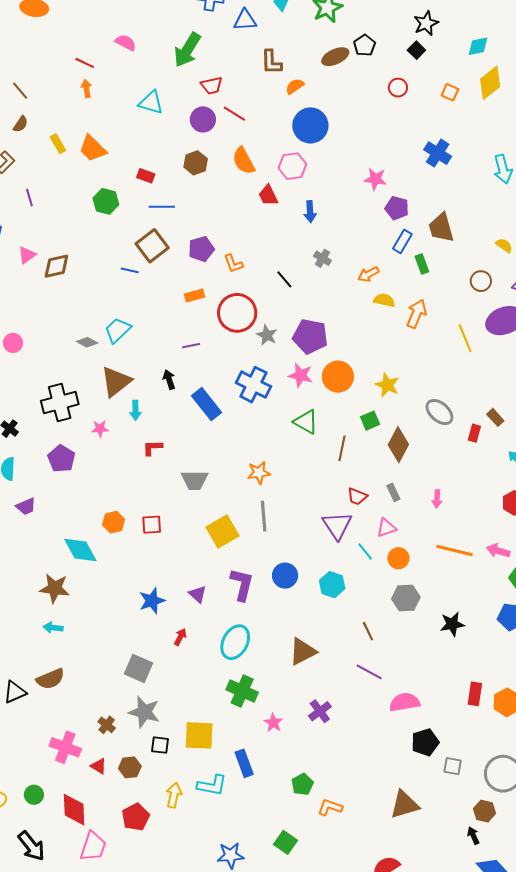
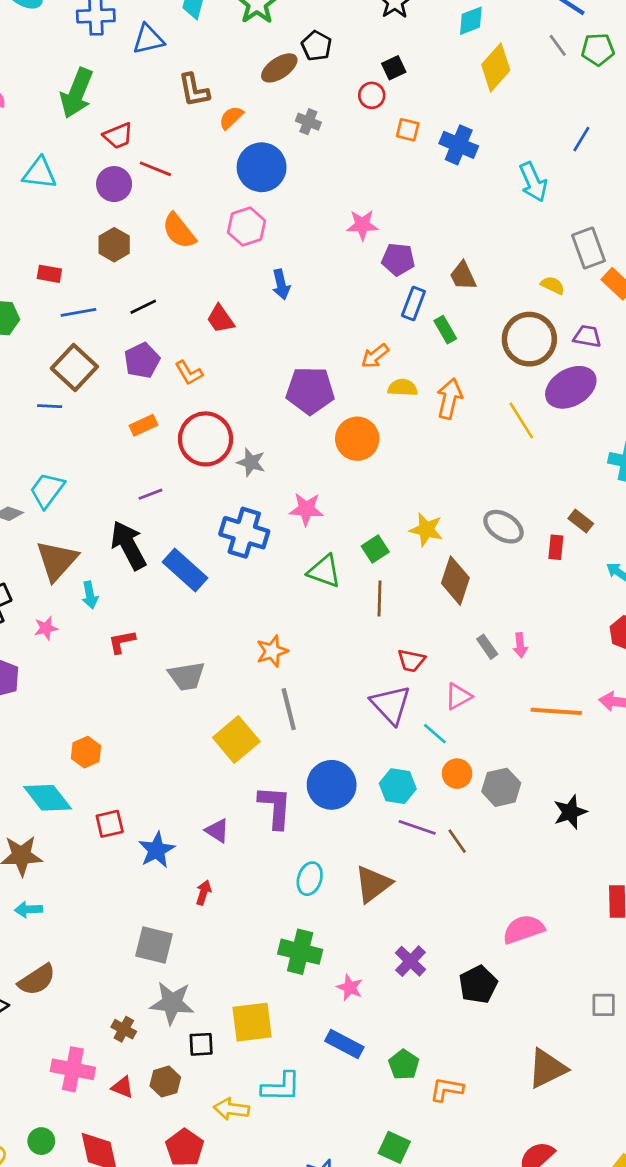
black square: (416, 50) -> (394, 68), moved, turned 30
orange square: (450, 92) -> (408, 130), moved
blue cross: (438, 153) -> (459, 145), moved
red trapezoid: (268, 195) -> (220, 319), moved
brown trapezoid: (441, 228) -> (463, 276), size x0.7
gray cross: (322, 258) -> (308, 122), moved
black line: (284, 279) -> (143, 307), moved, turned -66
brown circle: (481, 281) -> (529, 339), size x1.8
purple pentagon: (310, 336) -> (310, 391), moved
orange circle: (338, 377) -> (357, 439), moved
black arrow: (169, 379) -> (128, 545), size x1.8
yellow star: (387, 385) -> (426, 530), moved
green square: (370, 421) -> (375, 549), moved
gray rectangle: (393, 492) -> (487, 647), moved
red square: (152, 525) -> (110, 824), moved
orange circle: (398, 558) -> (457, 774), moved
blue circle: (285, 576) -> (332, 785), size x1.4
cyan ellipse: (235, 642) -> (310, 879), moved, size x0.7
purple line: (369, 672) -> (417, 827), moved
black pentagon: (425, 742) -> (478, 984), moved
blue rectangle: (244, 763) -> (344, 1044), moved, turned -32
yellow arrow: (174, 795) -> (231, 1109), turned -85

